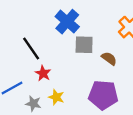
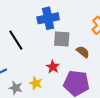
blue cross: (67, 22) -> (48, 18), turned 35
red star: (43, 73) -> (53, 67), moved

